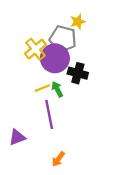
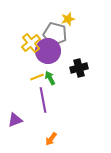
black cross: (78, 73) -> (79, 68), moved, turned -30

